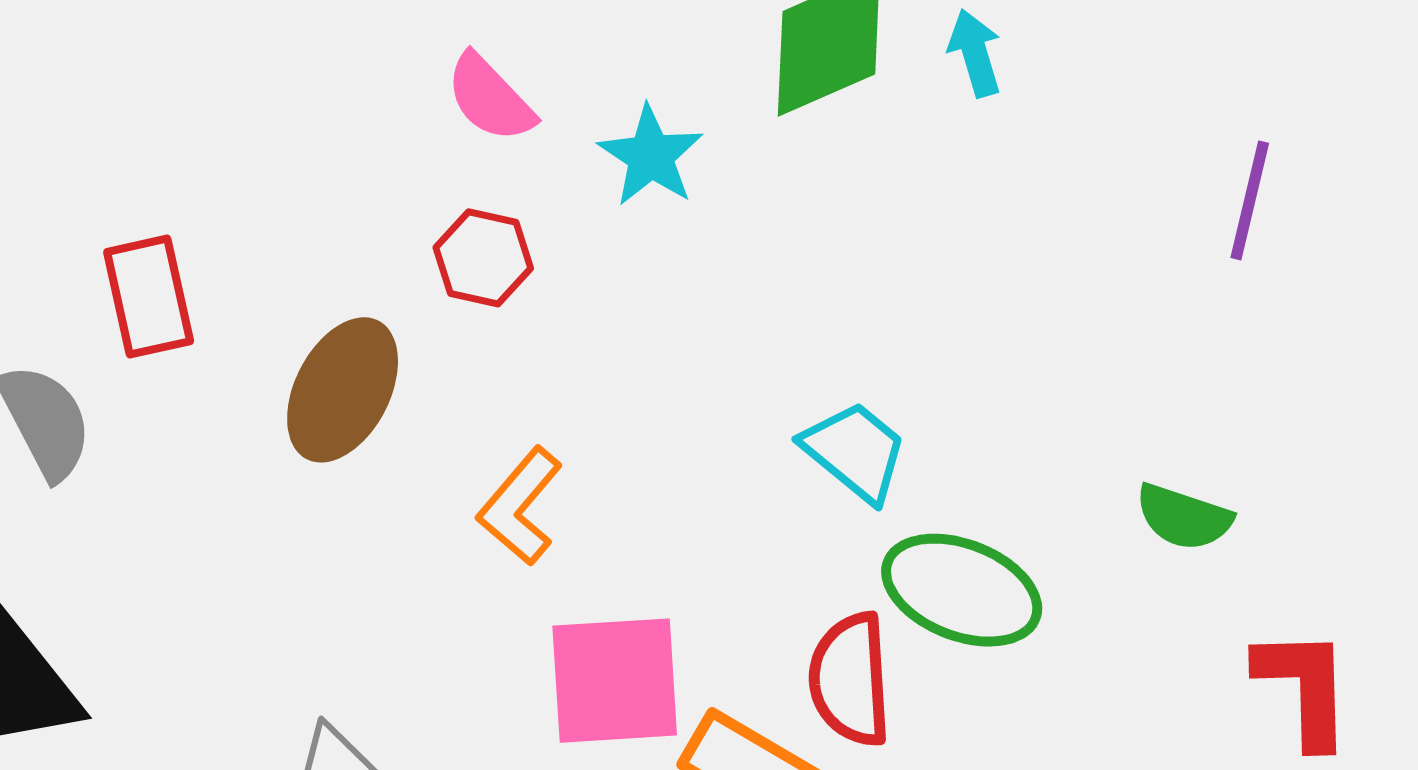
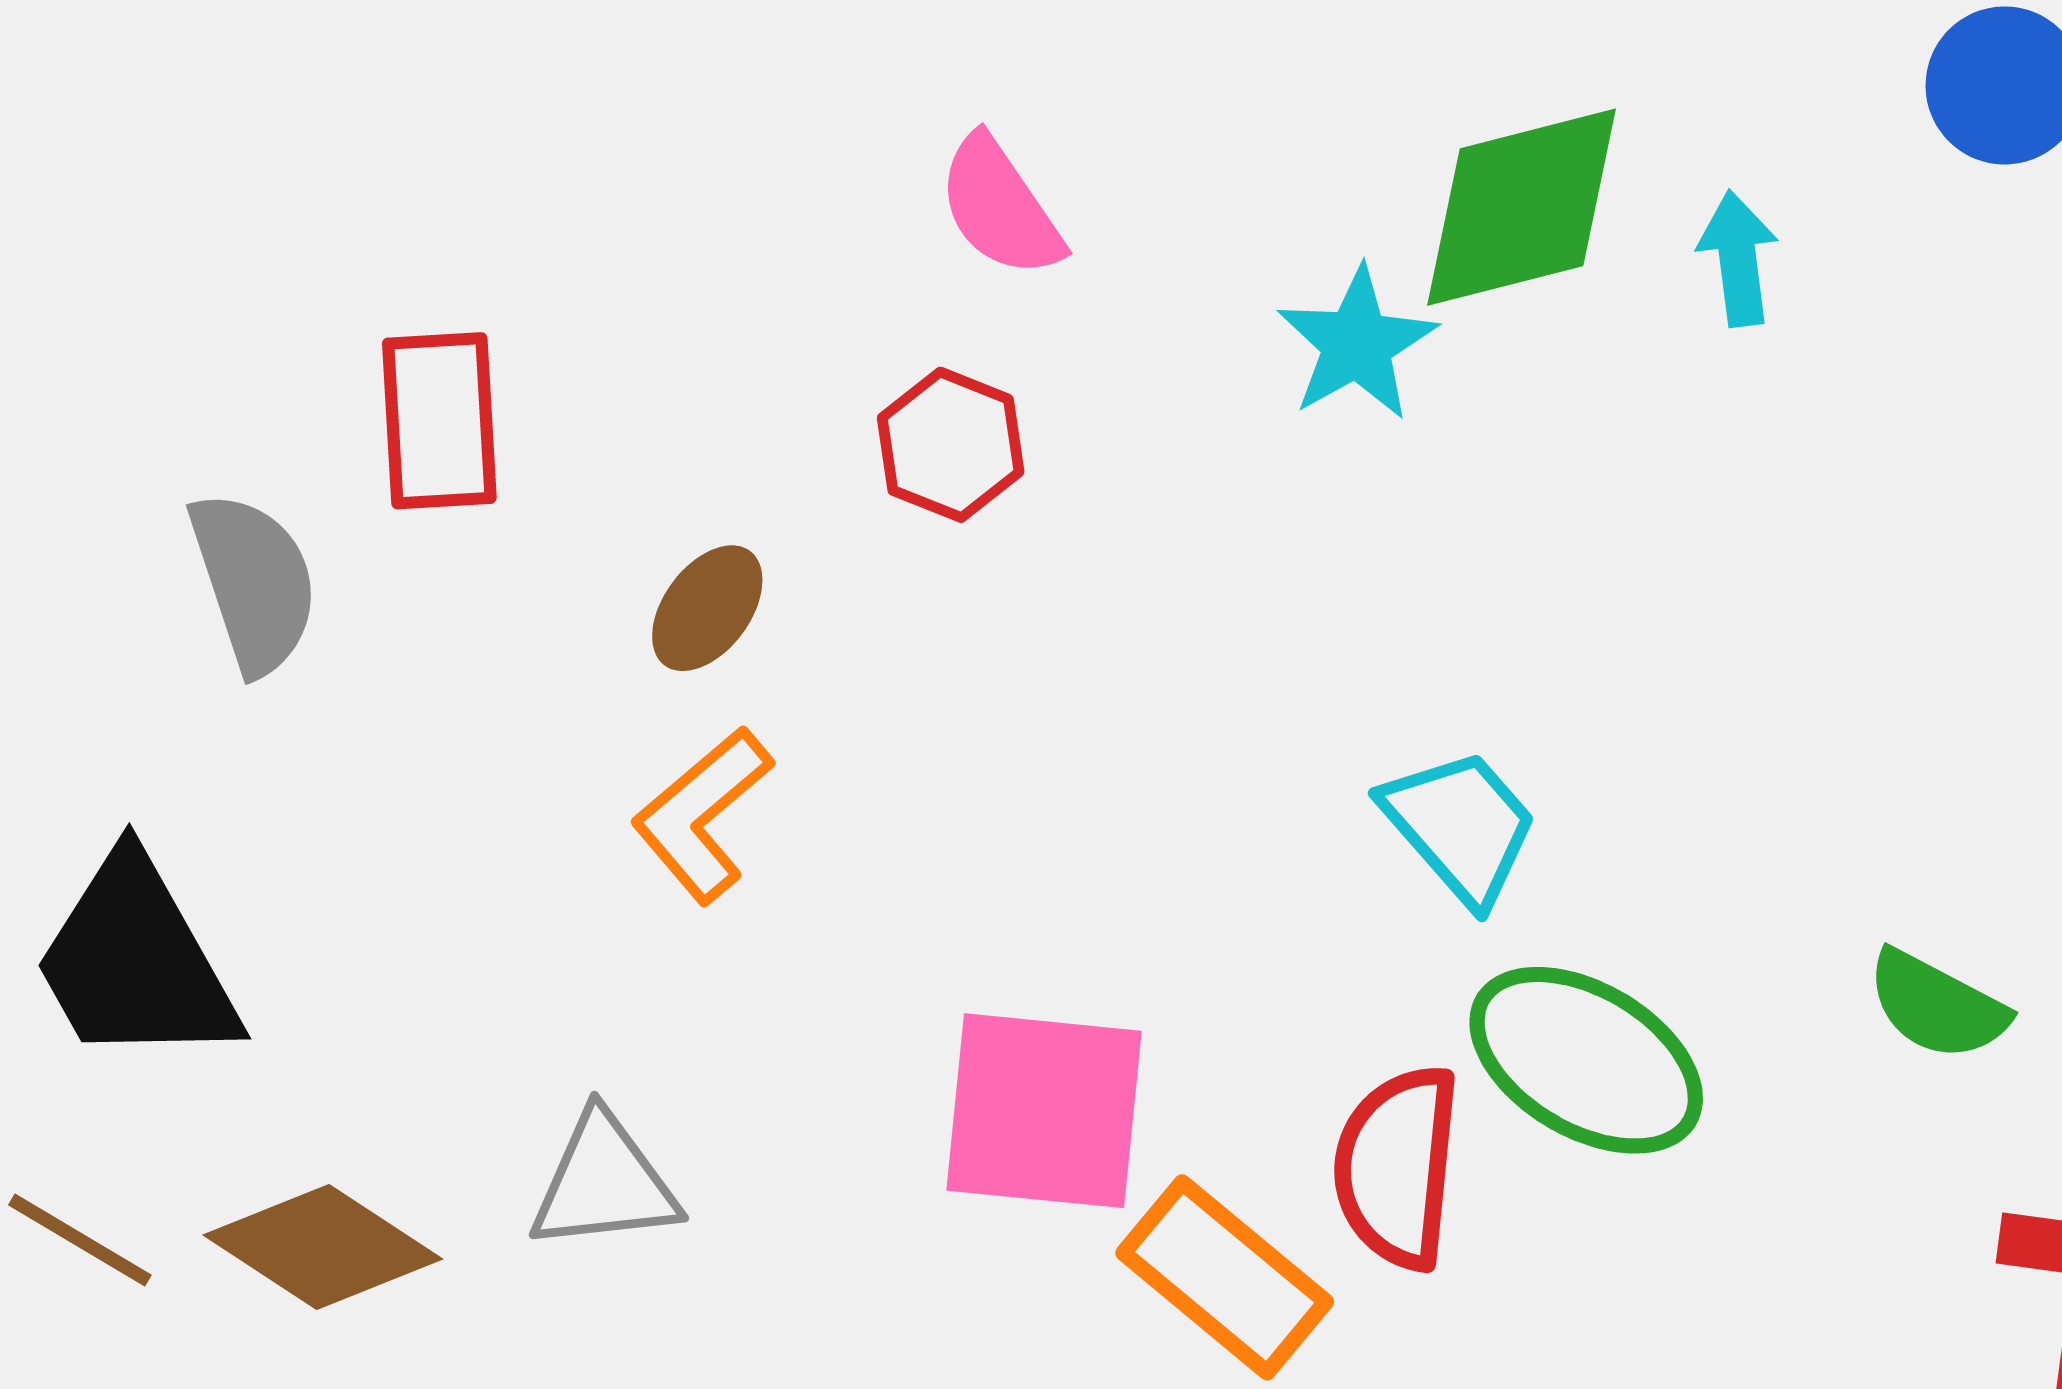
cyan star: (651, 156) -> (1357, 344), moved
brown ellipse: (343, 390) -> (707, 608), size x0.6
orange L-shape: (520, 506) -> (702, 815), moved

